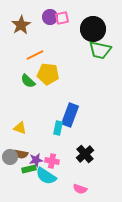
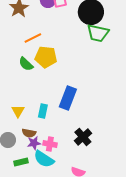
yellow triangle: (20, 128) -> (18, 111), turned 40
cyan rectangle: (58, 128) -> (43, 111), moved
brown semicircle: (21, 154) -> (29, 133), moved
green rectangle: (29, 169) -> (21, 162), moved

